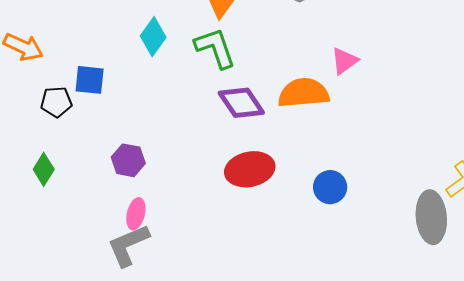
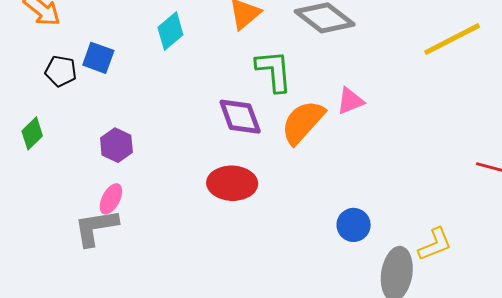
green L-shape: (215, 48) -> (274, 71), moved
orange semicircle: (304, 93) -> (303, 122), turned -57
blue circle: (330, 187) -> (354, 225), moved

